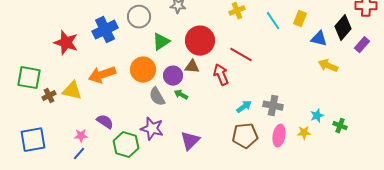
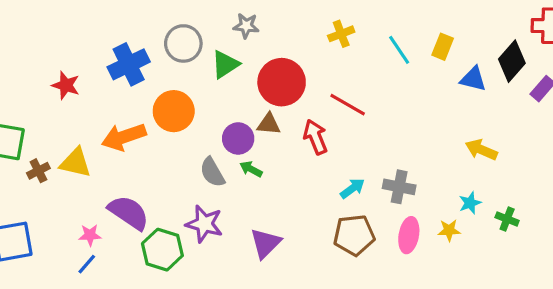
green triangle: (161, 42) -> (225, 64), moved
red star: (66, 43) -> (66, 85), size x0.7
yellow arrow: (328, 66) -> (481, 150), moved
orange circle: (143, 70) -> (174, 111), moved
purple semicircle: (105, 122) -> (129, 213), size x1.5

